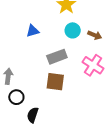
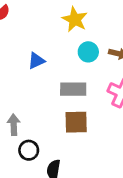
gray rectangle: (57, 57) -> (73, 89), turned 30

